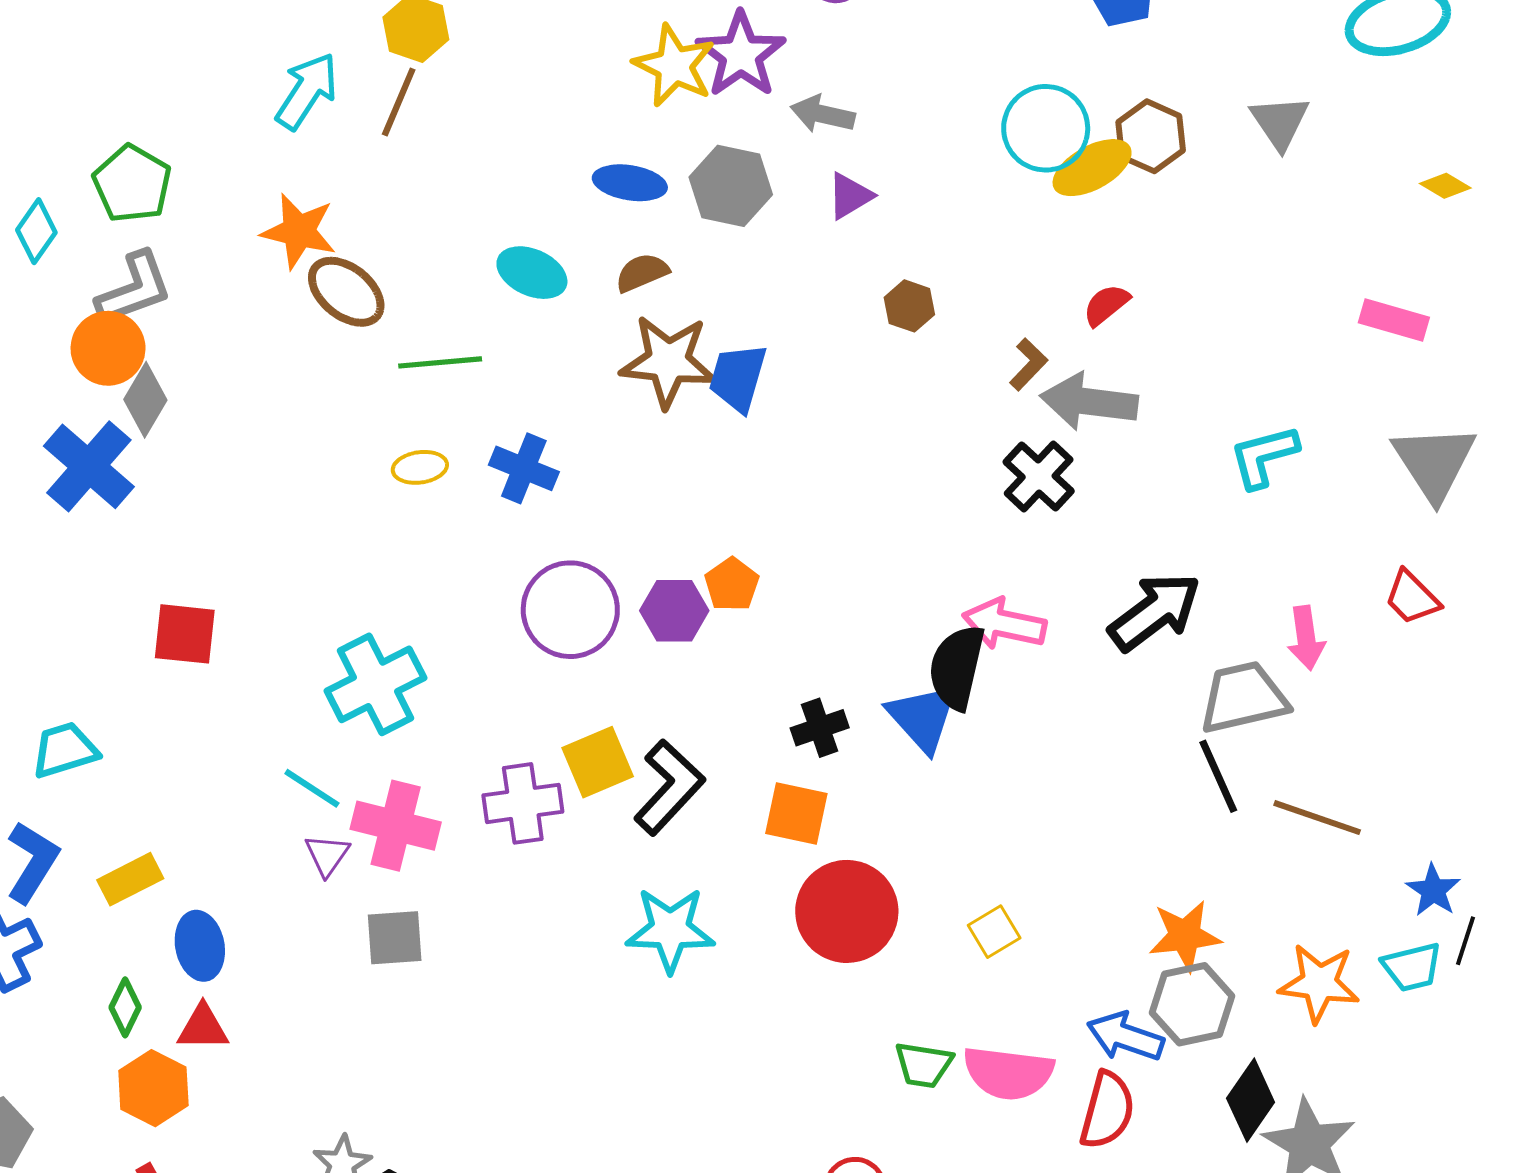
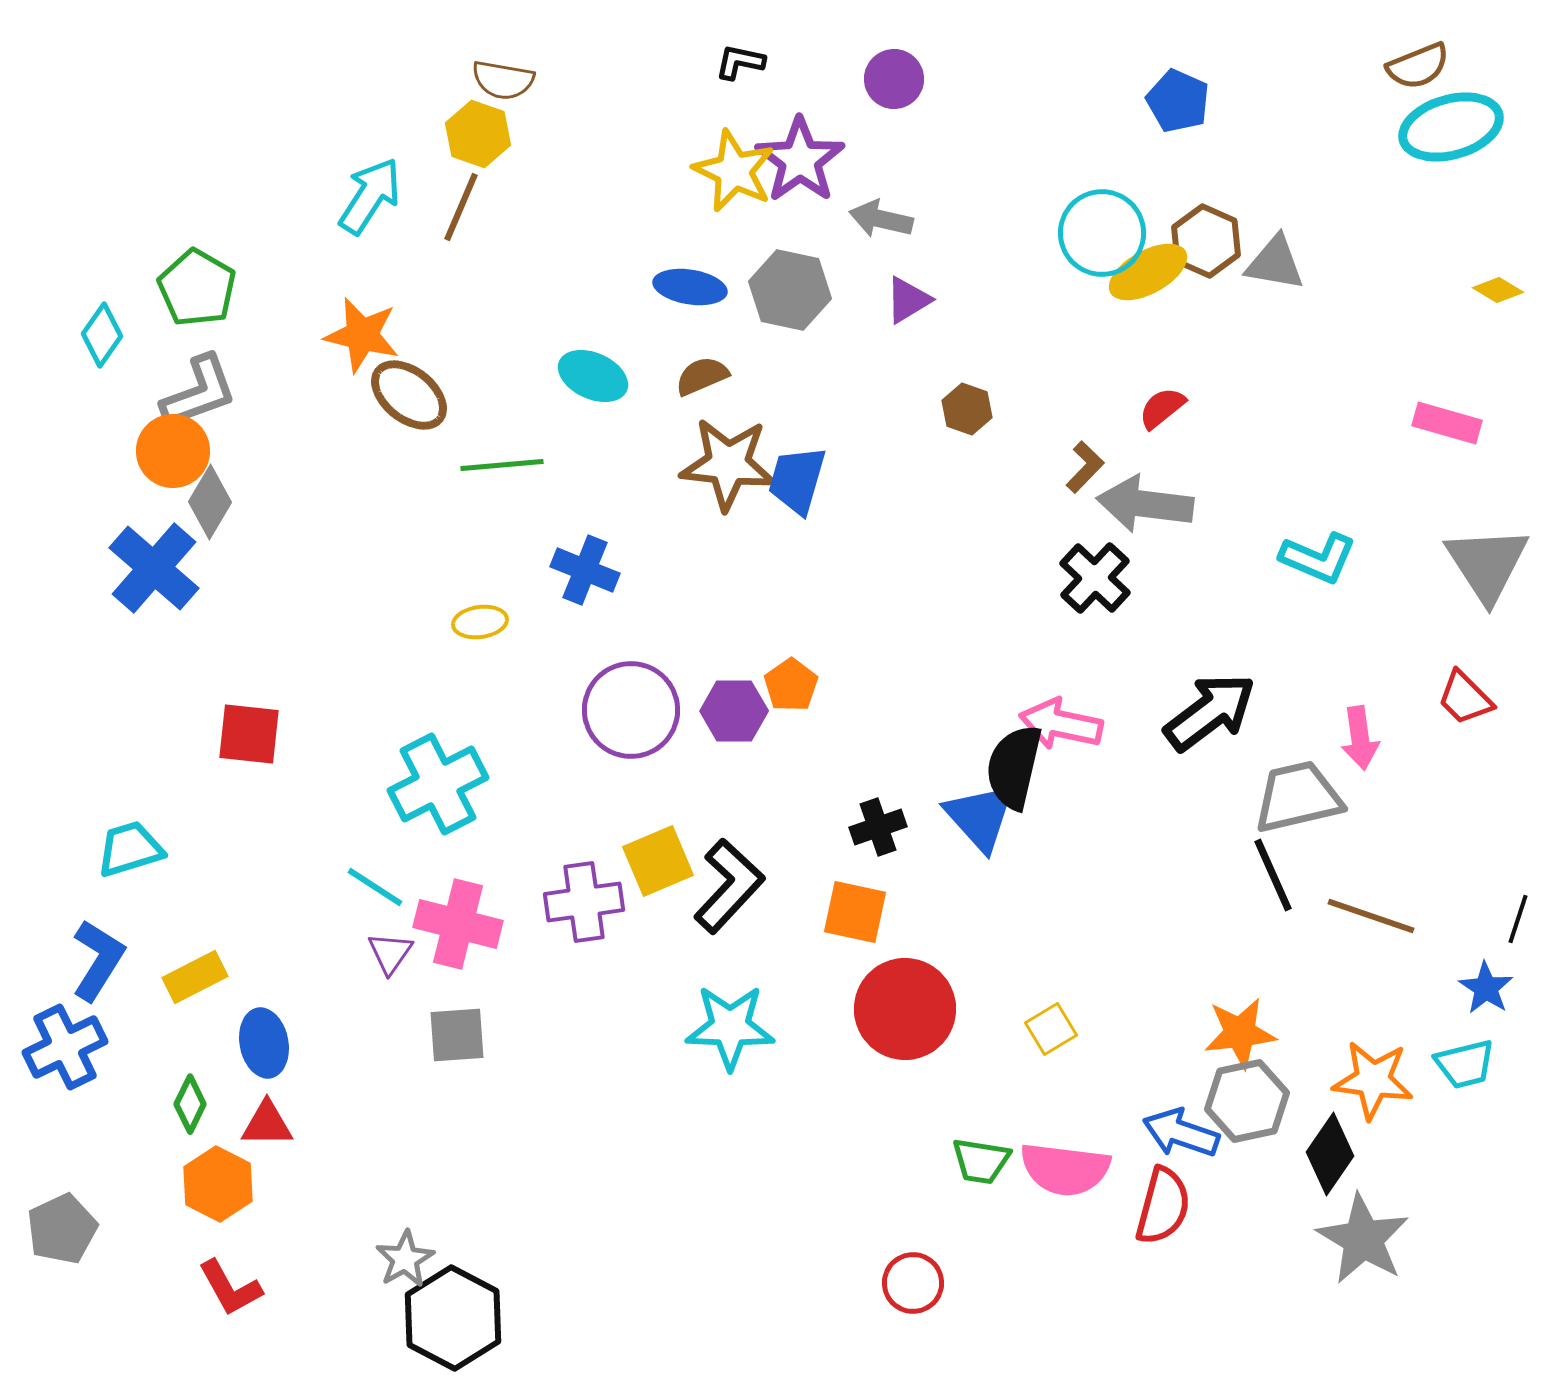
gray triangle: (1280, 122) -> (1275, 263), moved, turned -46
cyan L-shape: (1264, 456) -> (1318, 558), turned -142
yellow ellipse: (420, 467) -> (480, 622), moved
black line: (1466, 941) -> (1518, 919), moved
black diamond: (1251, 1100) -> (1330, 1154), moved

